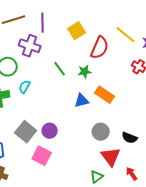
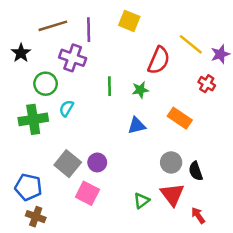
yellow square: (77, 31) -> (129, 21), moved, turned -36
green line: (60, 69) -> (110, 86), turned 35
orange rectangle: (105, 95) -> (180, 118), moved
gray circle: (101, 132) -> (171, 162), moved
black semicircle: (130, 138) -> (196, 171), turned 49
green triangle: (97, 177) -> (142, 201), moved

